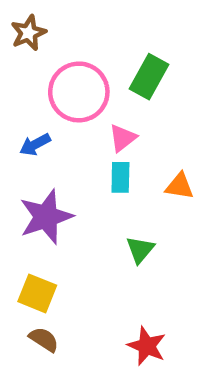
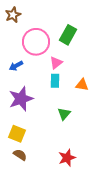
red star: (147, 346) -> (67, 158), turned 30

